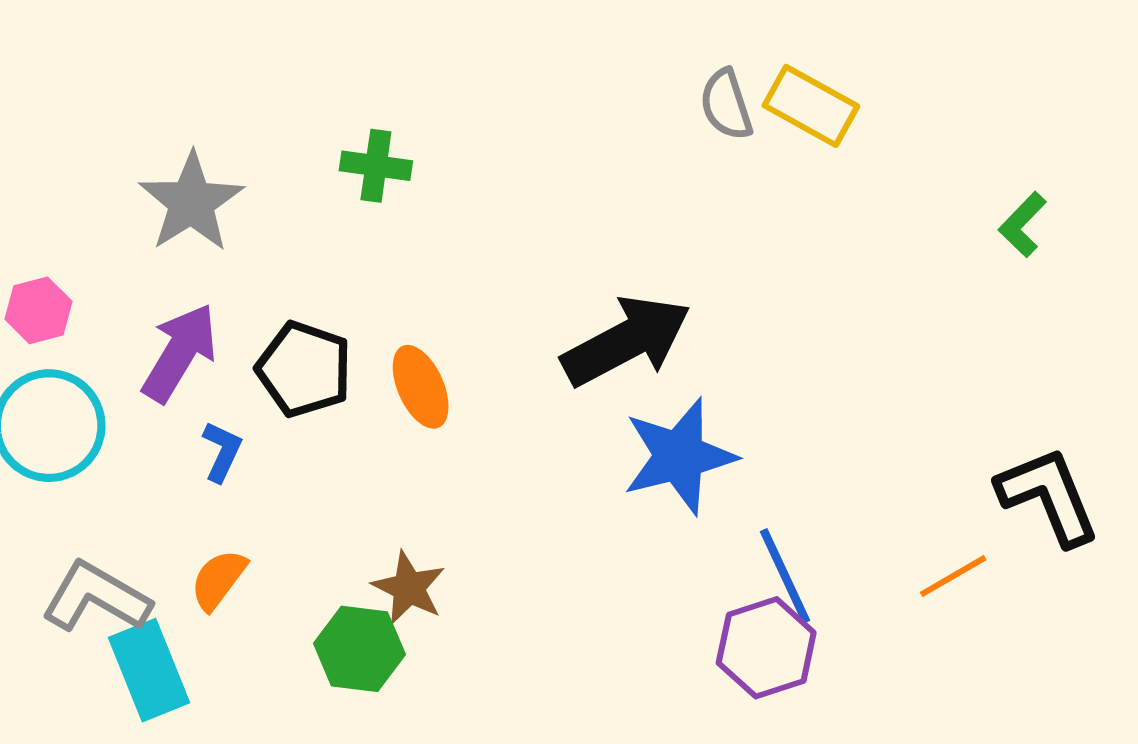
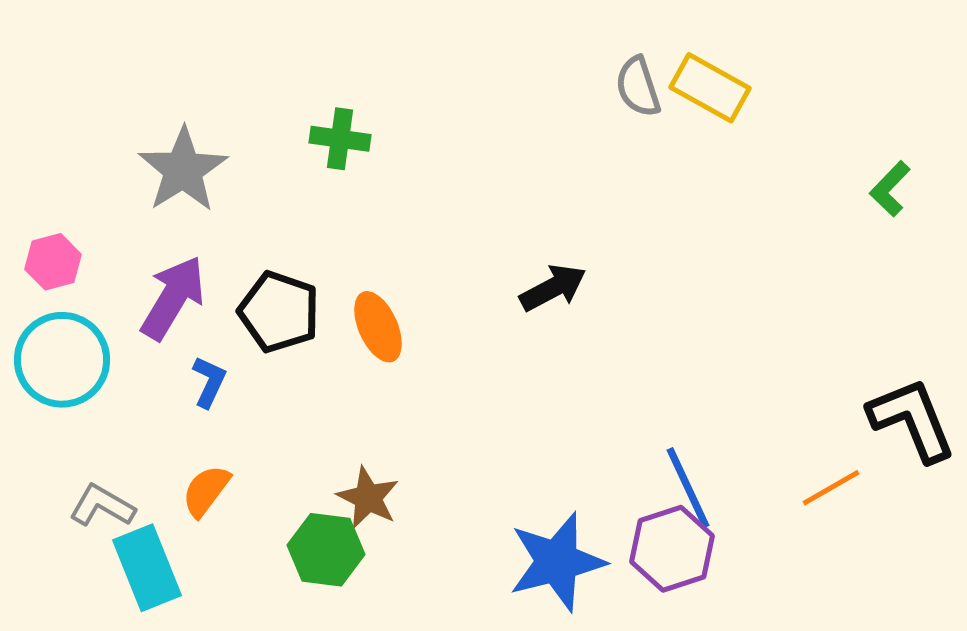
black arrow: (626, 341) -> (553, 288), size x0.6
blue star: (679, 456) -> (557, 562), moved
gray L-shape: (96, 597) -> (102, 506), size x0.7

